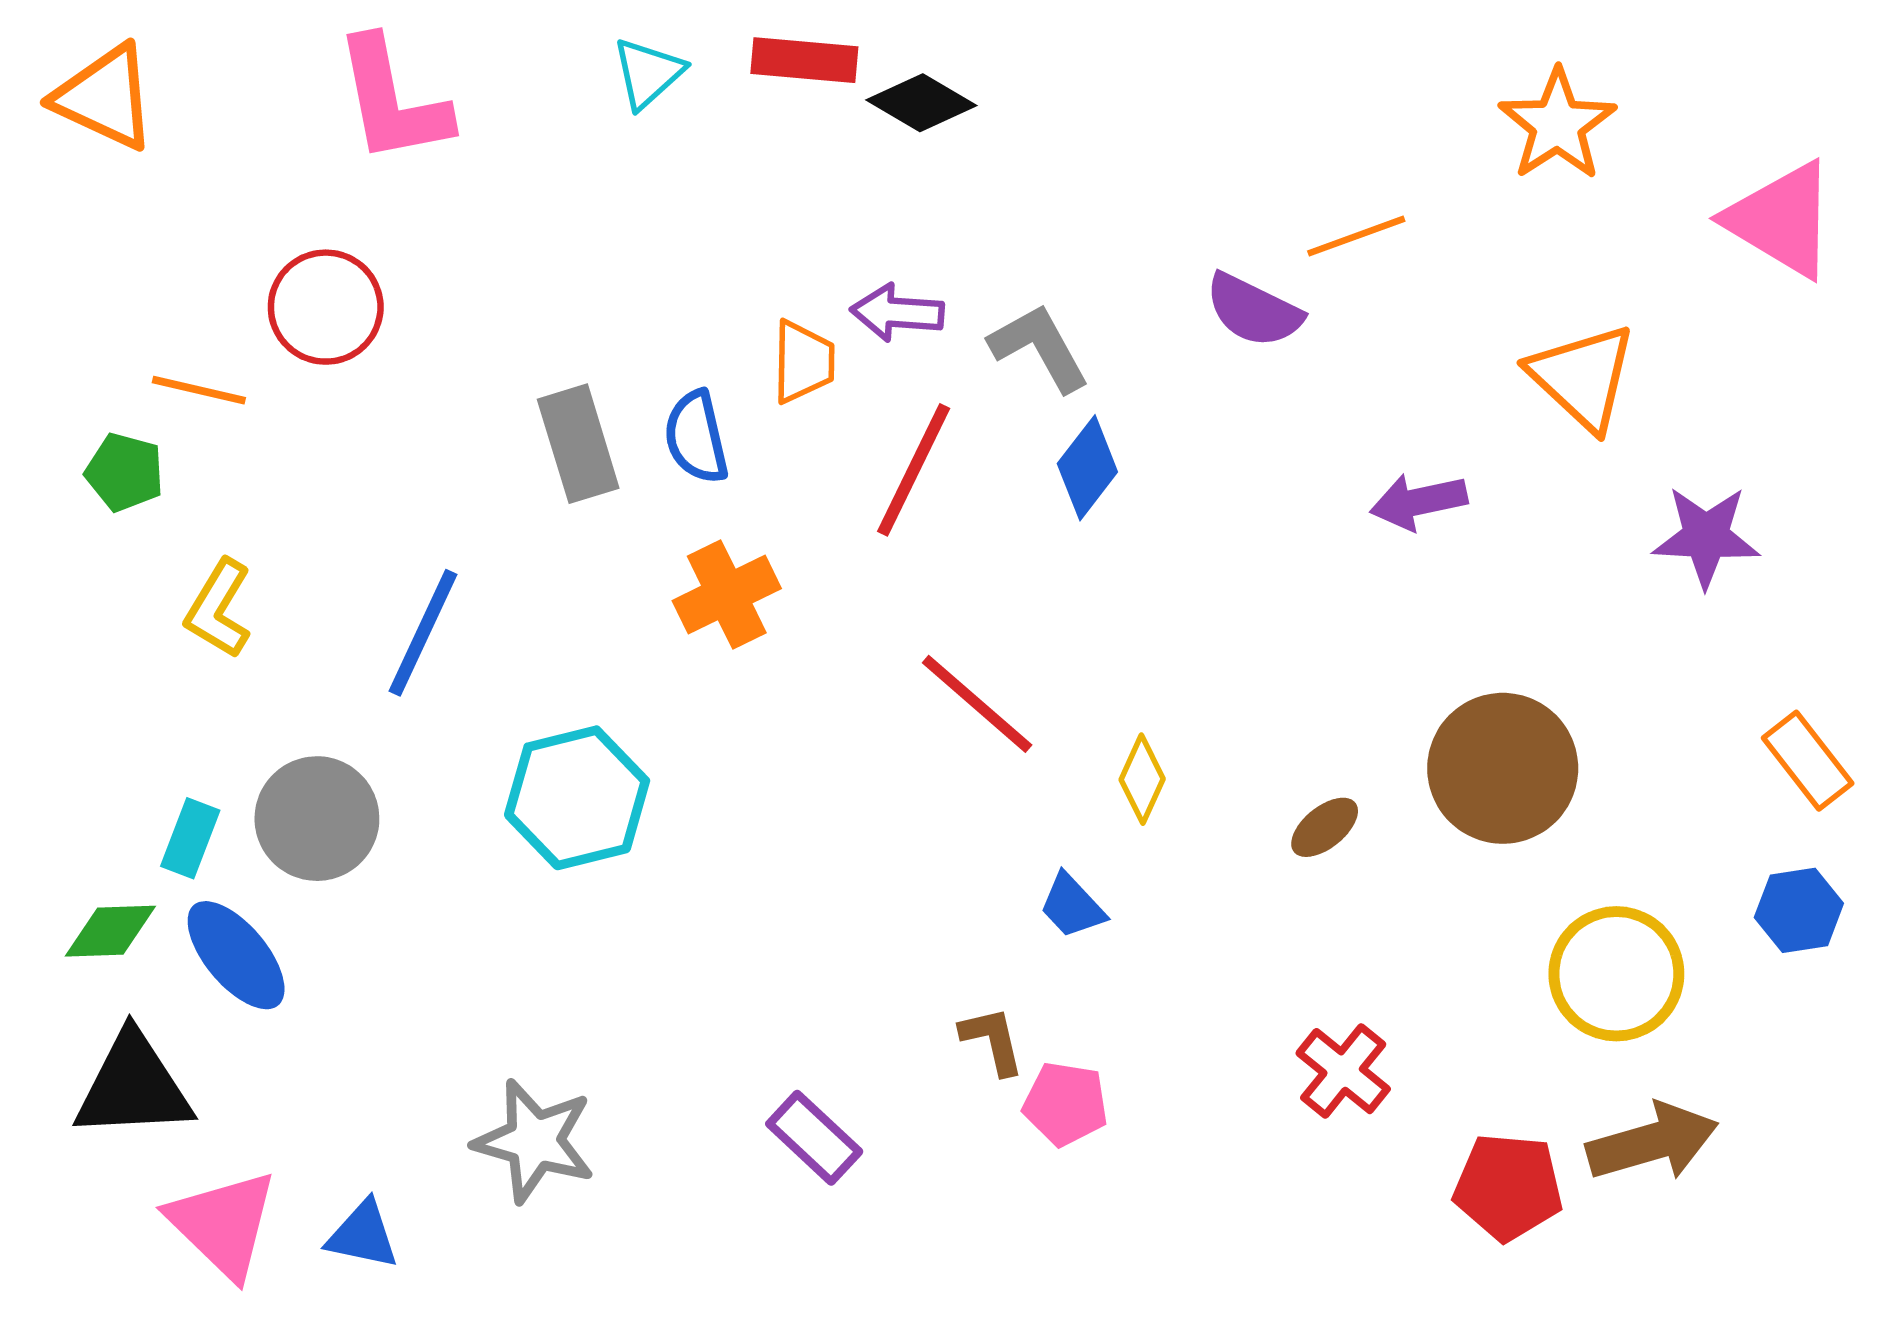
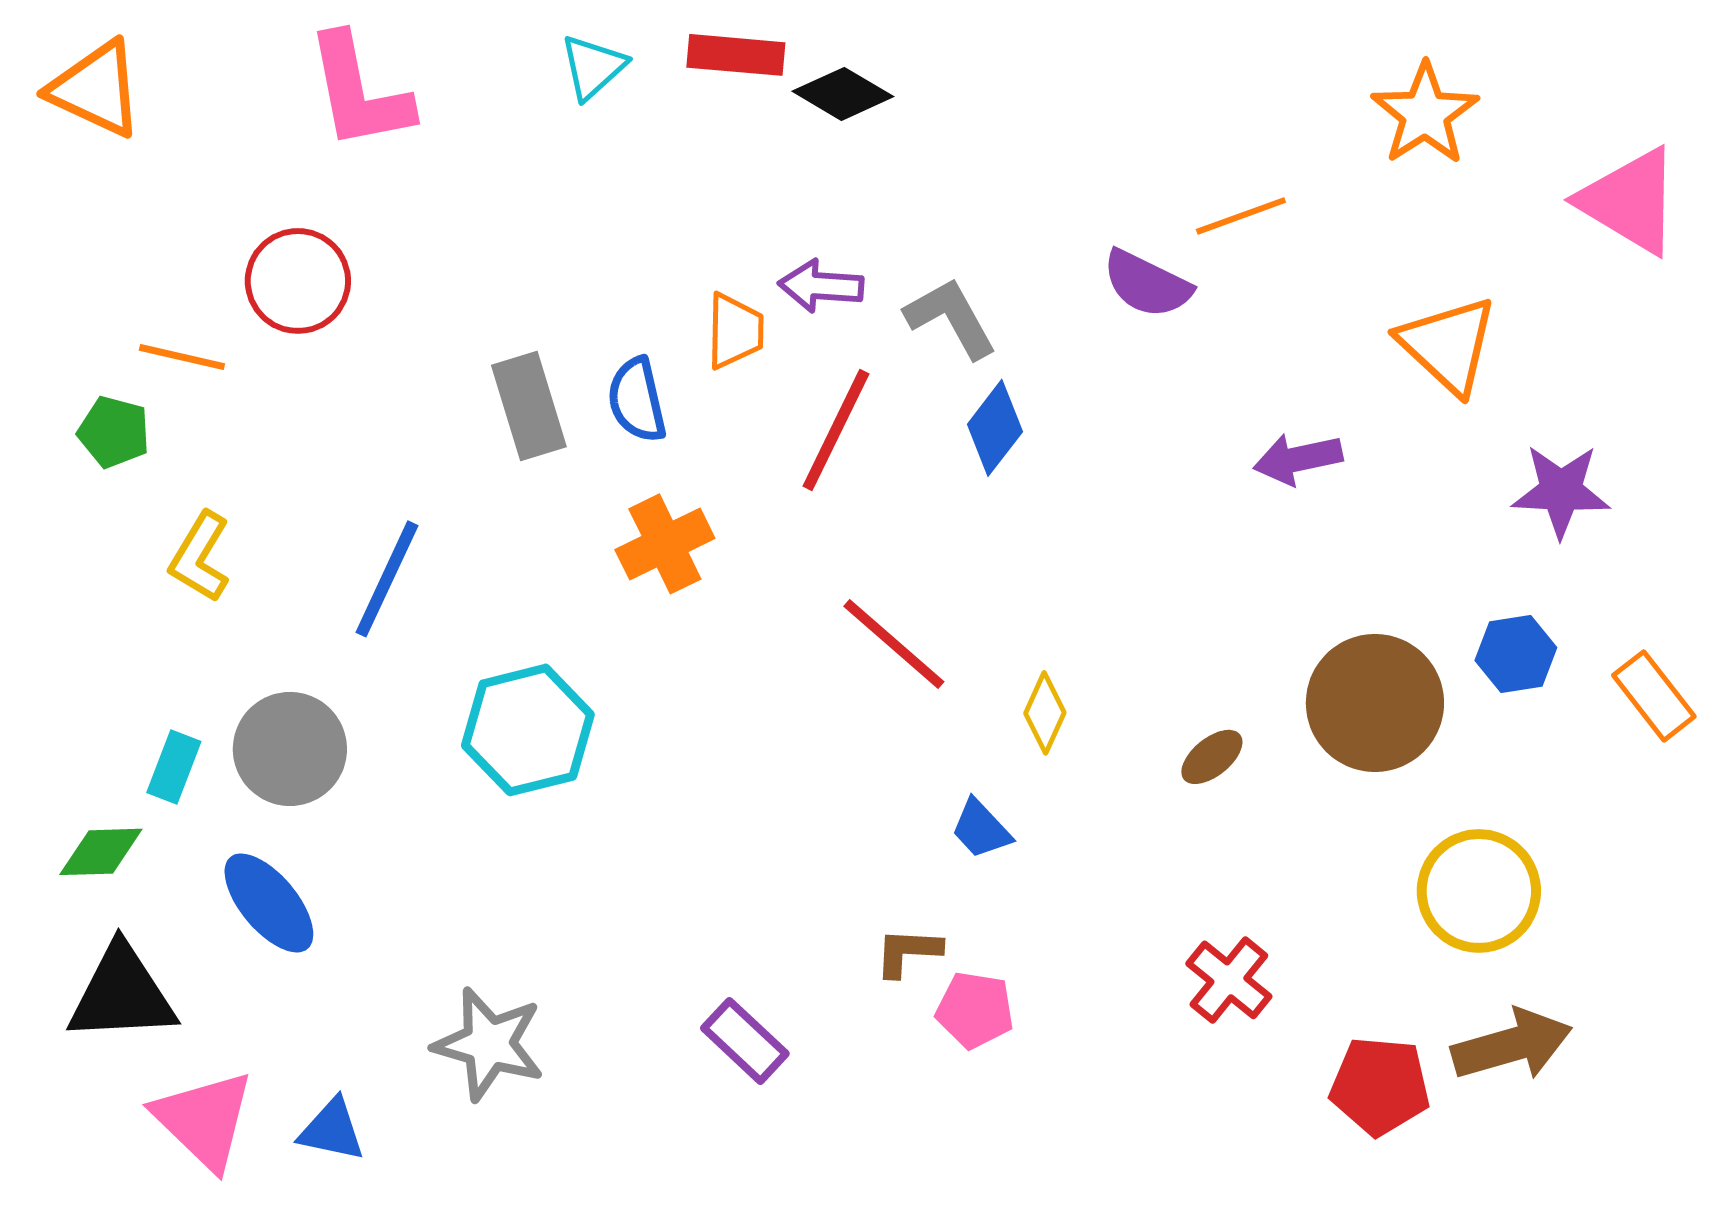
blue hexagon: (1799, 910) -> (1516, 654), moved
blue ellipse: (236, 955) -> (269, 903), moved
brown L-shape: (992, 1040) -> (908, 952), turned -74

